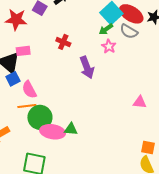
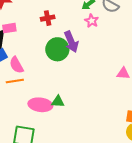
red cross: (63, 42) -> (48, 18), turned -32
green circle: (40, 117) -> (57, 49), moved

